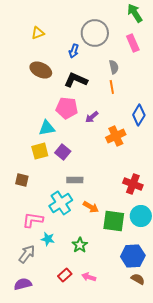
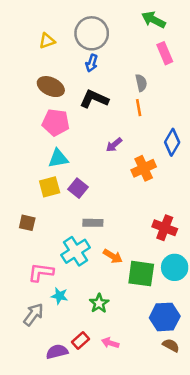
green arrow: (135, 13) -> (154, 20), moved, turned -30
gray circle: (95, 33) -> (92, 33), moved
pink pentagon: (67, 108) -> (56, 122), moved
purple semicircle: (23, 284) -> (57, 352), moved

